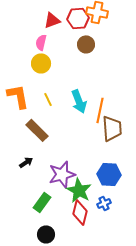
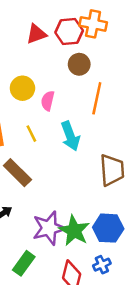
pink semicircle: (41, 42) -> (48, 101), moved
orange line: (100, 110) -> (97, 98), moved
green star: (79, 190) -> (74, 231), moved

